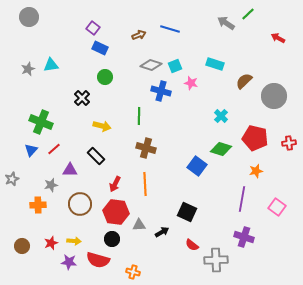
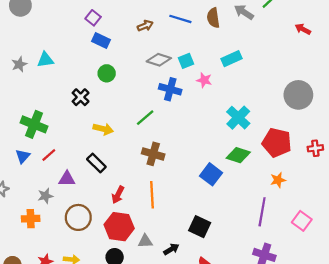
cyan rectangle: (215, 64) -> (231, 59), turned -42
brown semicircle: (244, 81) -> (213, 18), moved, turned -54
green line: (139, 116) -> (145, 118), turned 48
cyan cross: (221, 116) -> (238, 118), size x1.5

